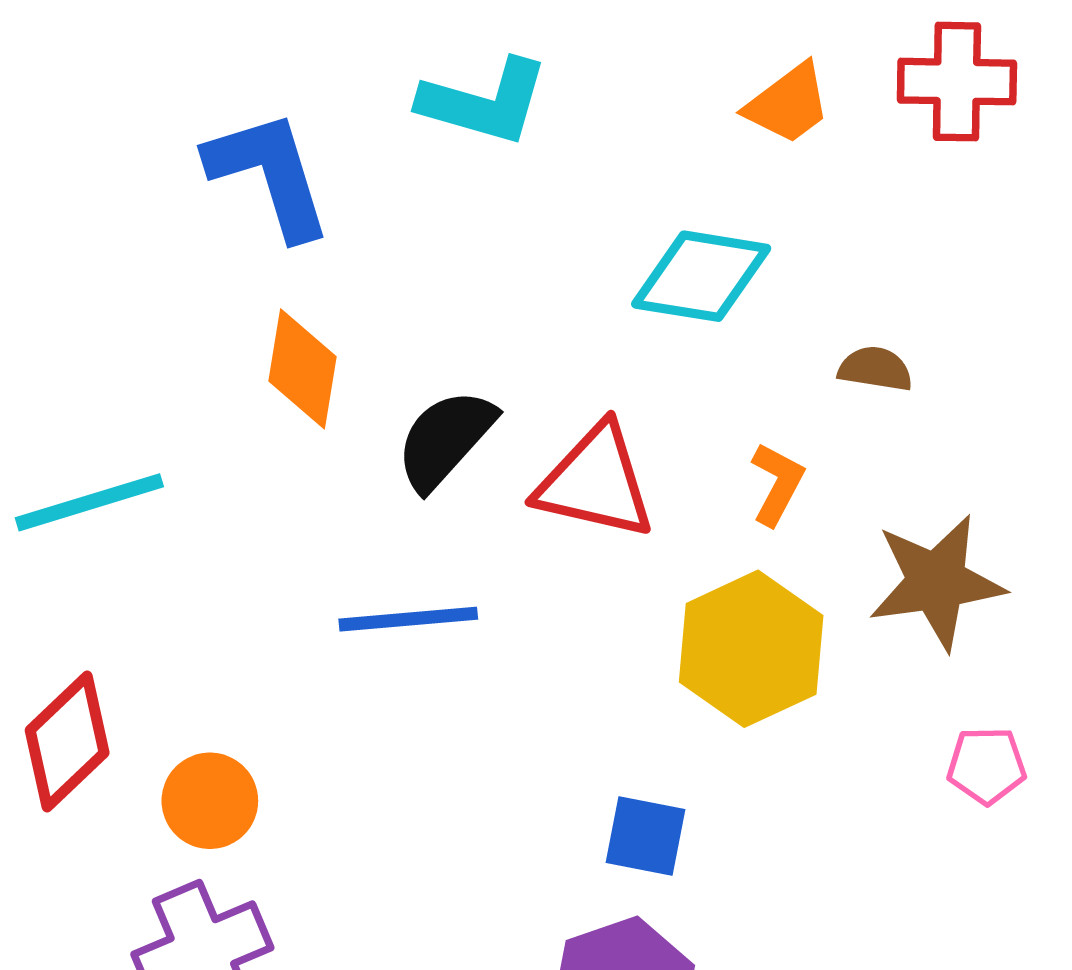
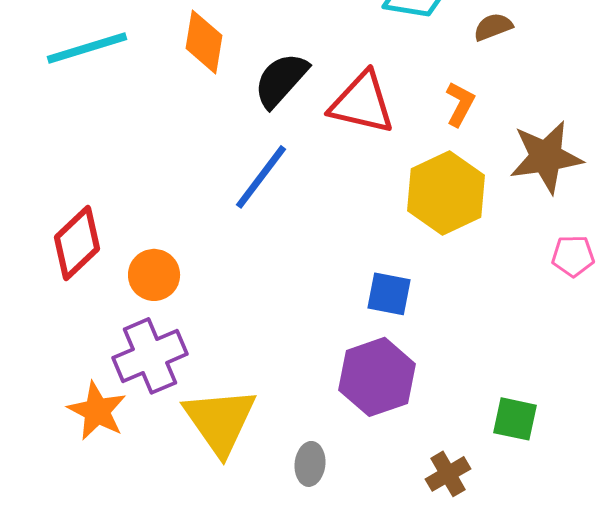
brown semicircle: (875, 369) -> (493, 27), moved, turned -30
cyan line: (89, 502) -> (87, 48), moved
blue line: (408, 619) -> (261, 177), turned -48

